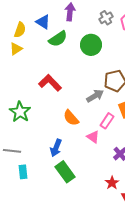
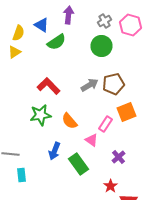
green circle: (91, 45) -> (102, 46), moved
gray arrow: (95, 96) -> (90, 85), moved
green star: (20, 112) -> (40, 115), moved, turned 30
green rectangle: (65, 172) -> (78, 164), moved

